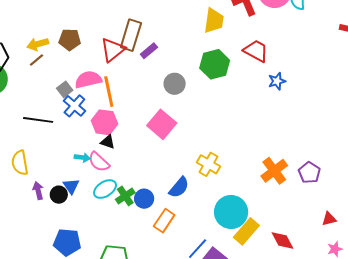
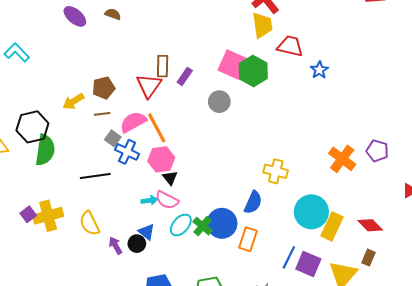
yellow trapezoid: (214, 21) -> (262, 25), moved
brown rectangle: (131, 35) -> (163, 66), size x0.7
brown line: (37, 60) -> (102, 114), moved, turned 49
pink square: (162, 124) -> (233, 65), moved
black triangle: (108, 142) -> (170, 178), turned 49
blue circle: (144, 199) -> (222, 223), size x1.5

